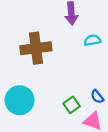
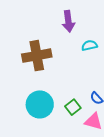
cyan circle: (20, 100) -> (40, 104), moved

